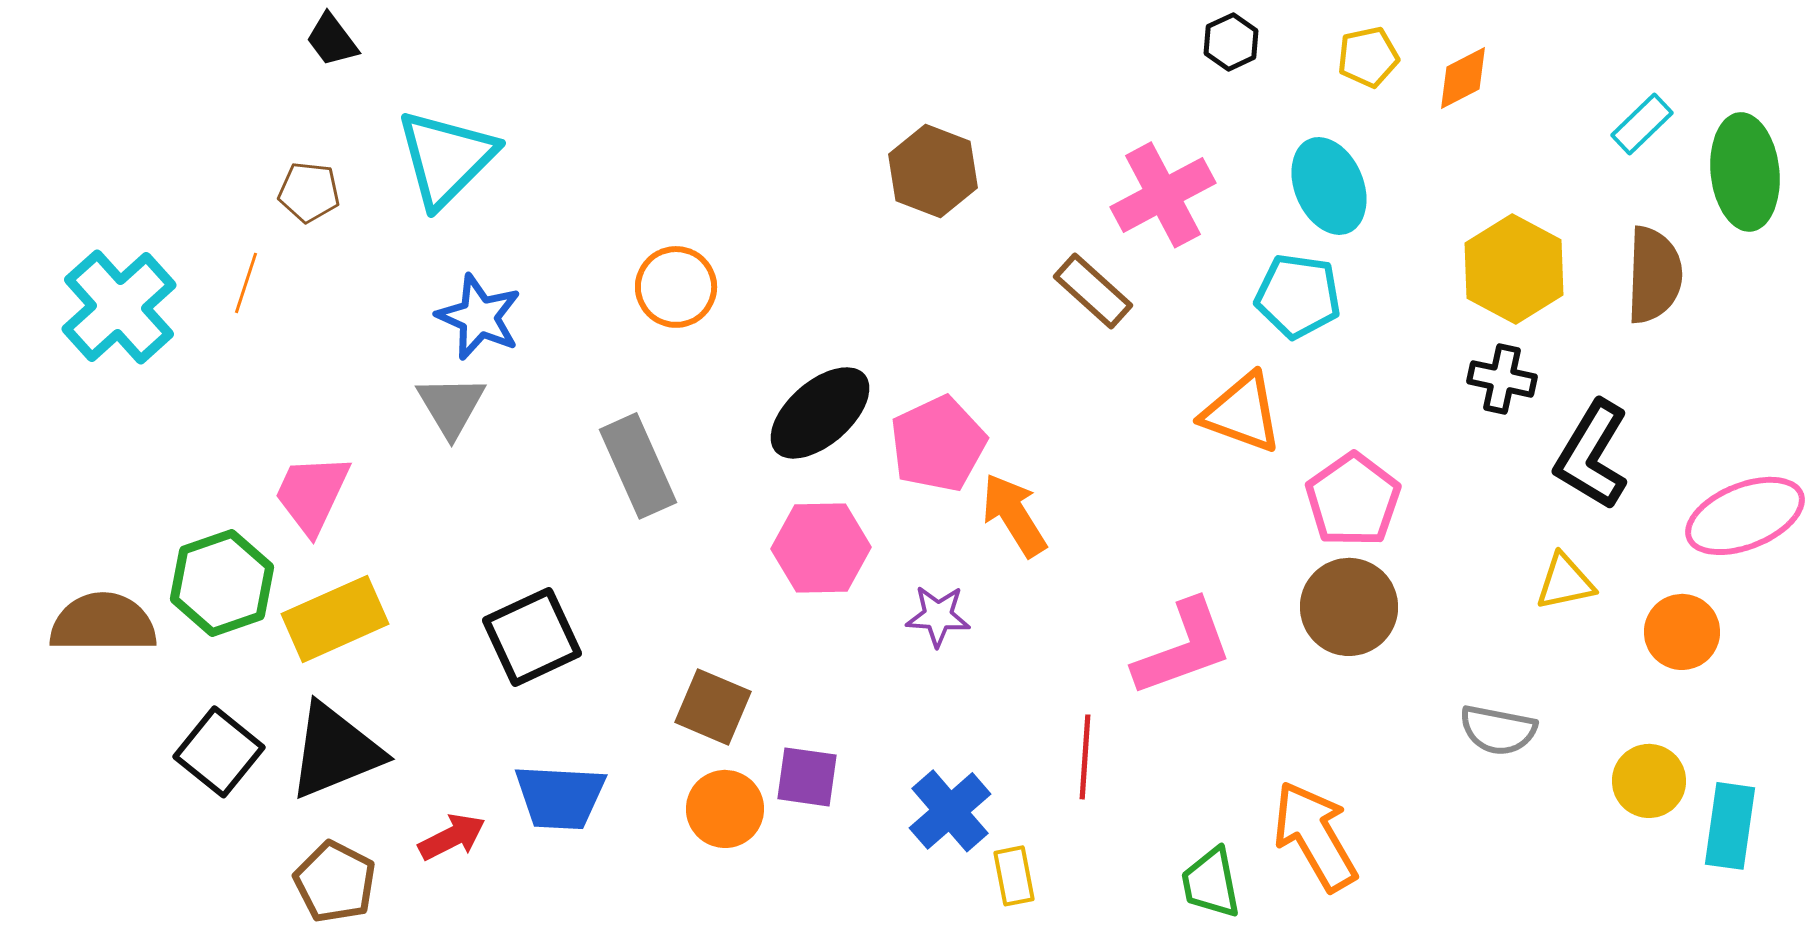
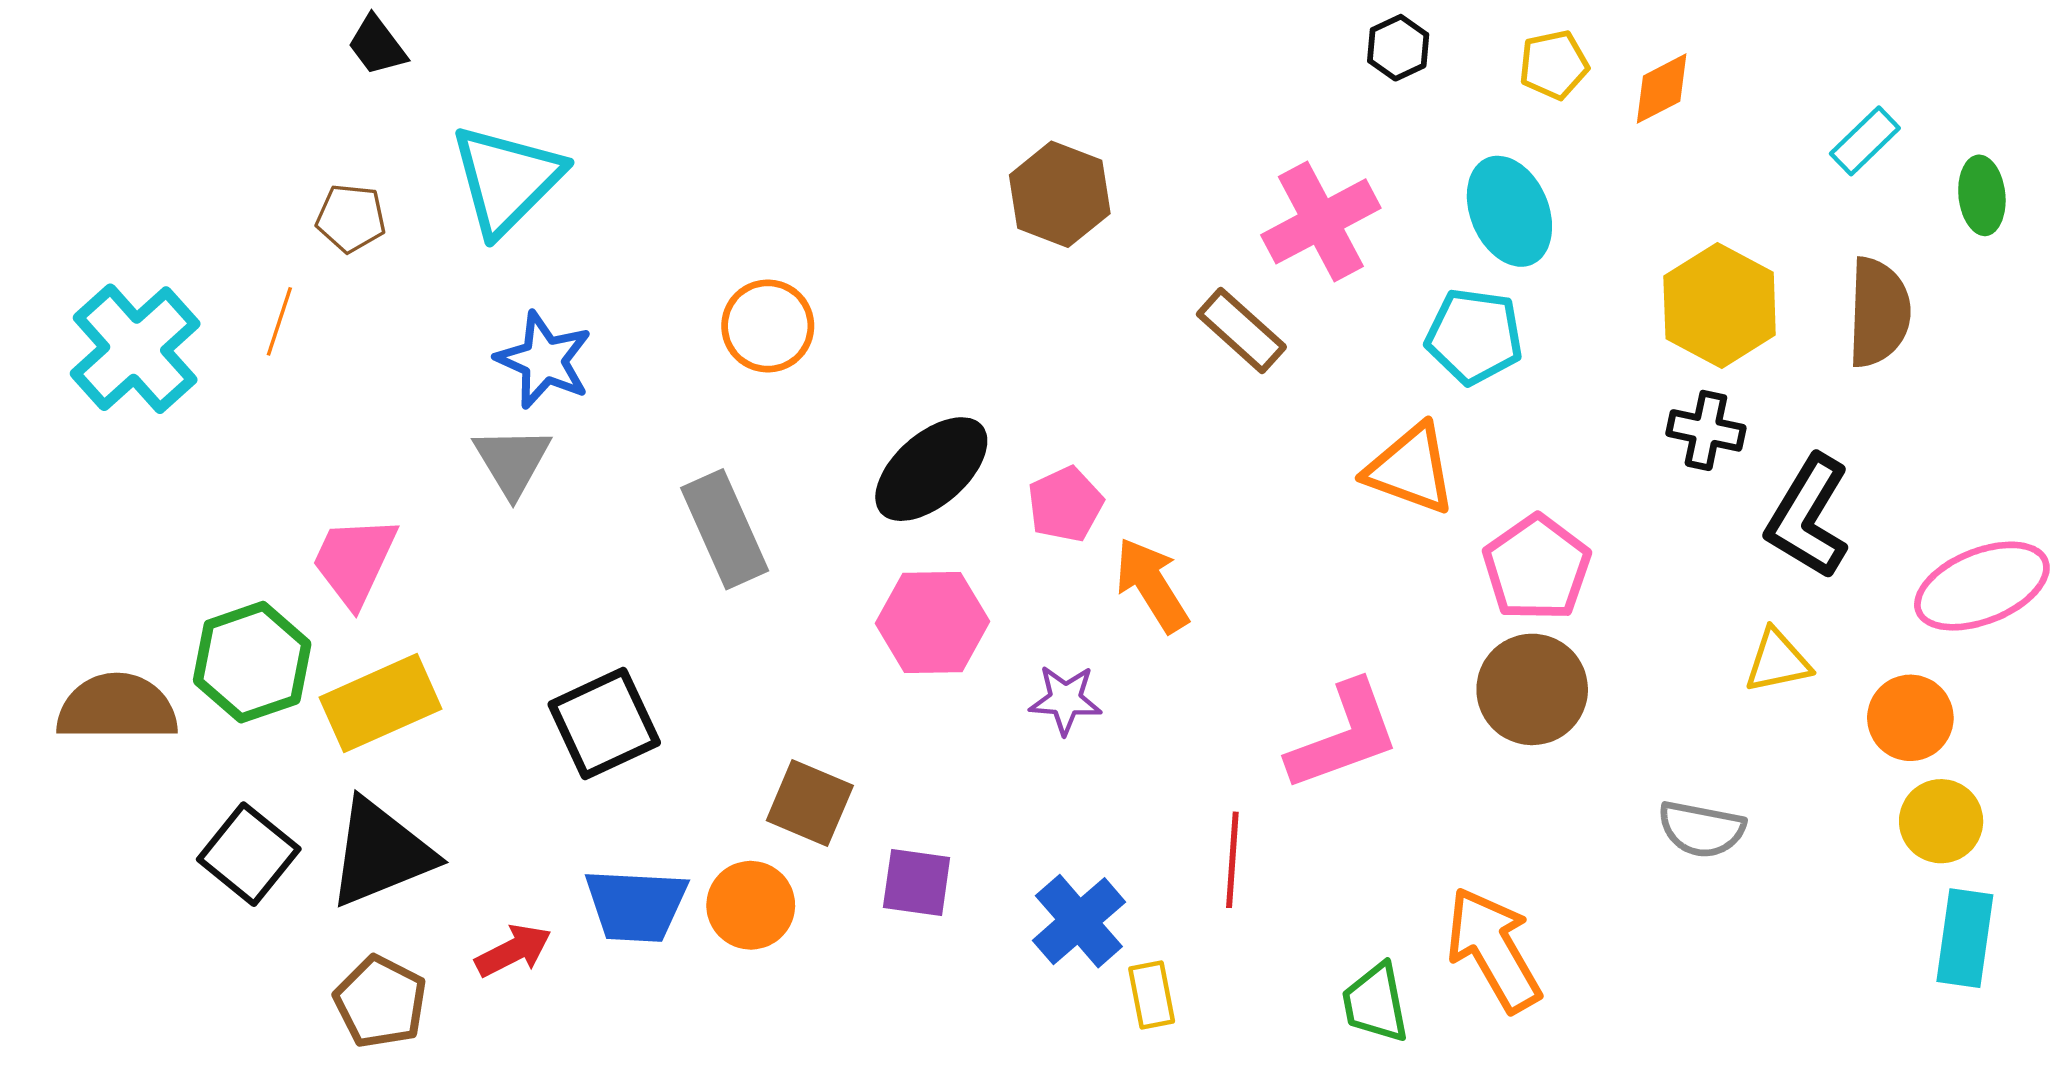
green ellipse: (1745, 172) -> (1982, 195), size x0.6
pink pentagon: (938, 444) -> (1065, 504), size x0.7
yellow circle: (1649, 781) -> (1941, 821), moved
orange circle: (725, 809) -> (751, 905), moved

